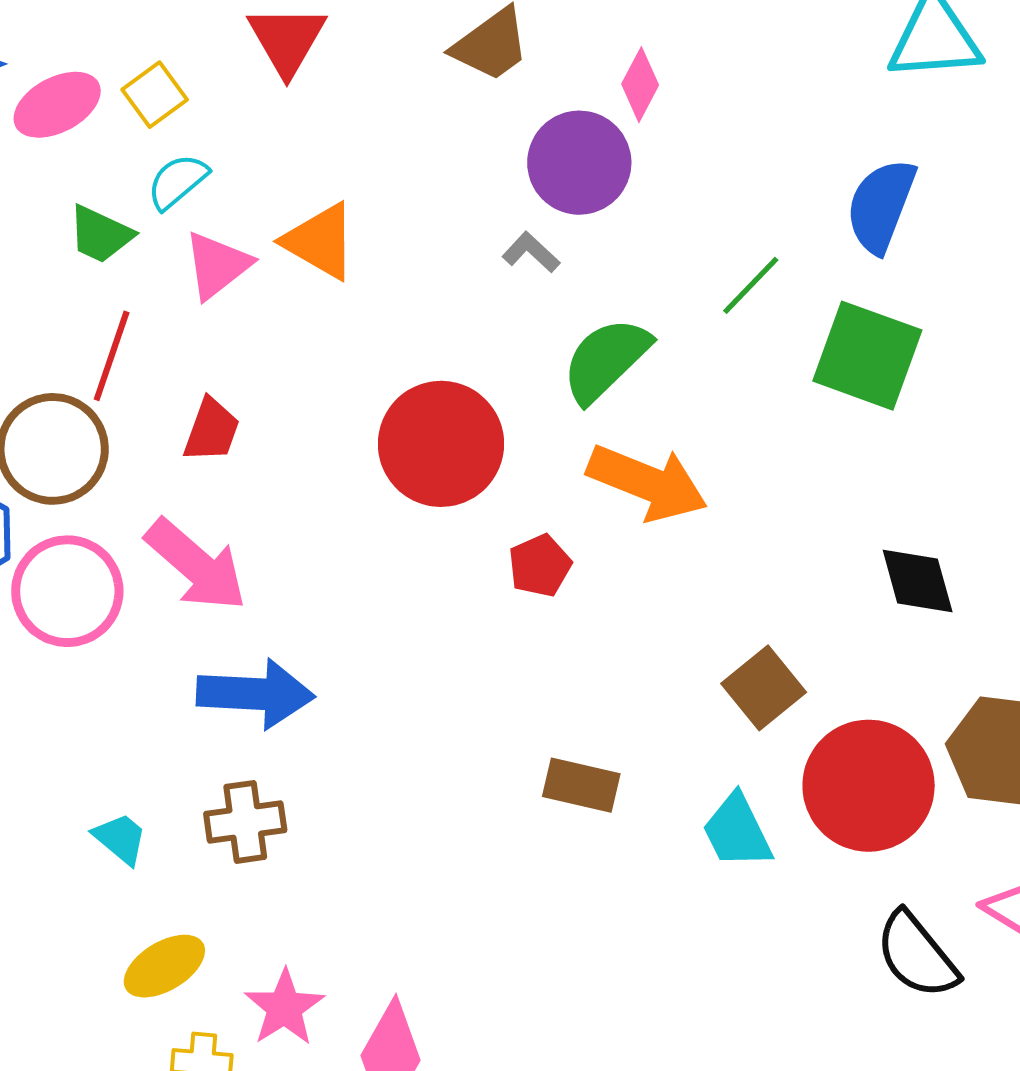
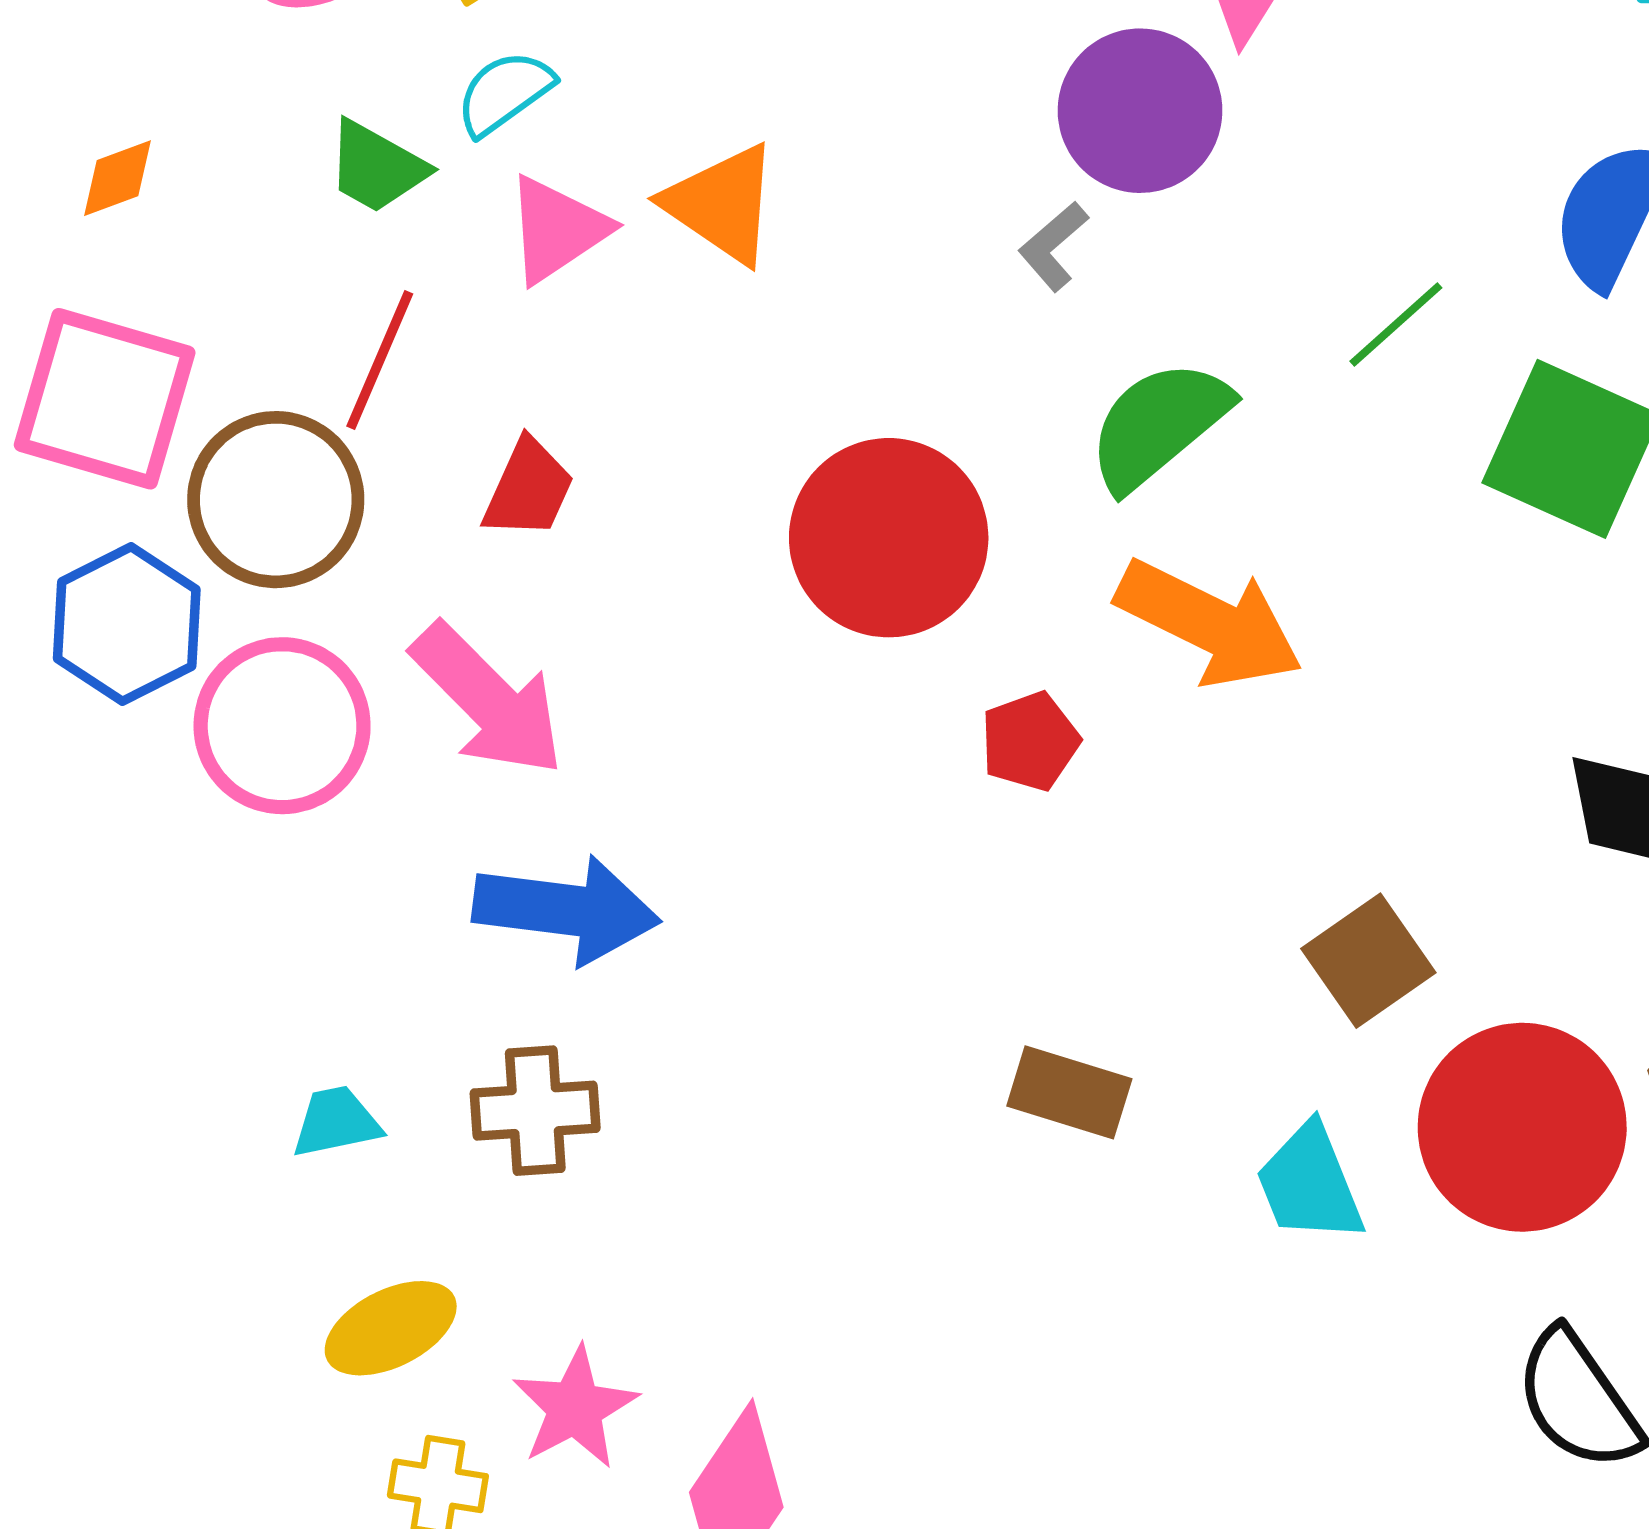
gray L-shape: (531, 252) -> (1053, 246), turned -88
cyan trapezoid: (120, 839) -> (336, 1122), turned -56

